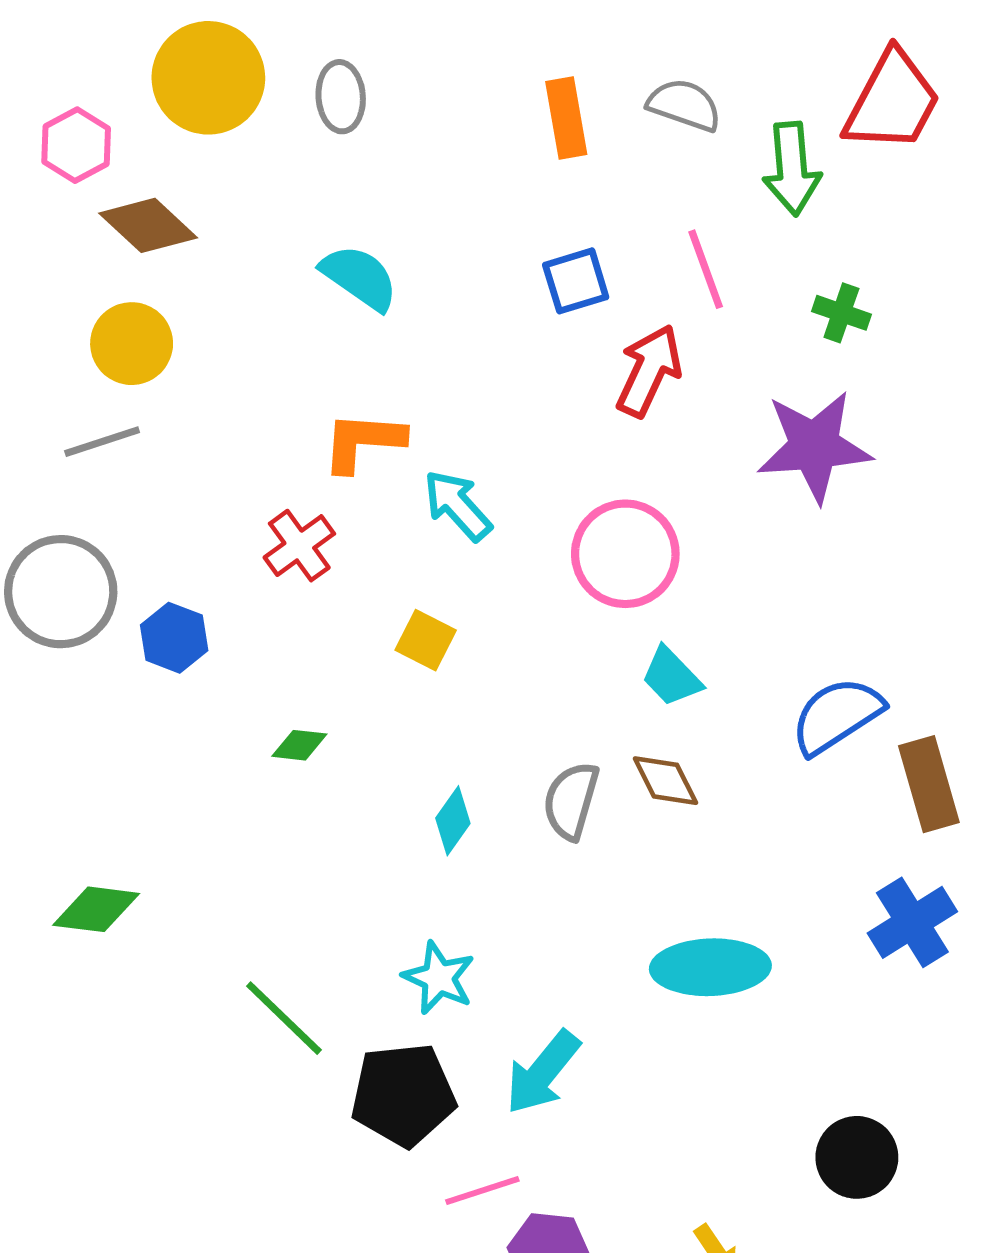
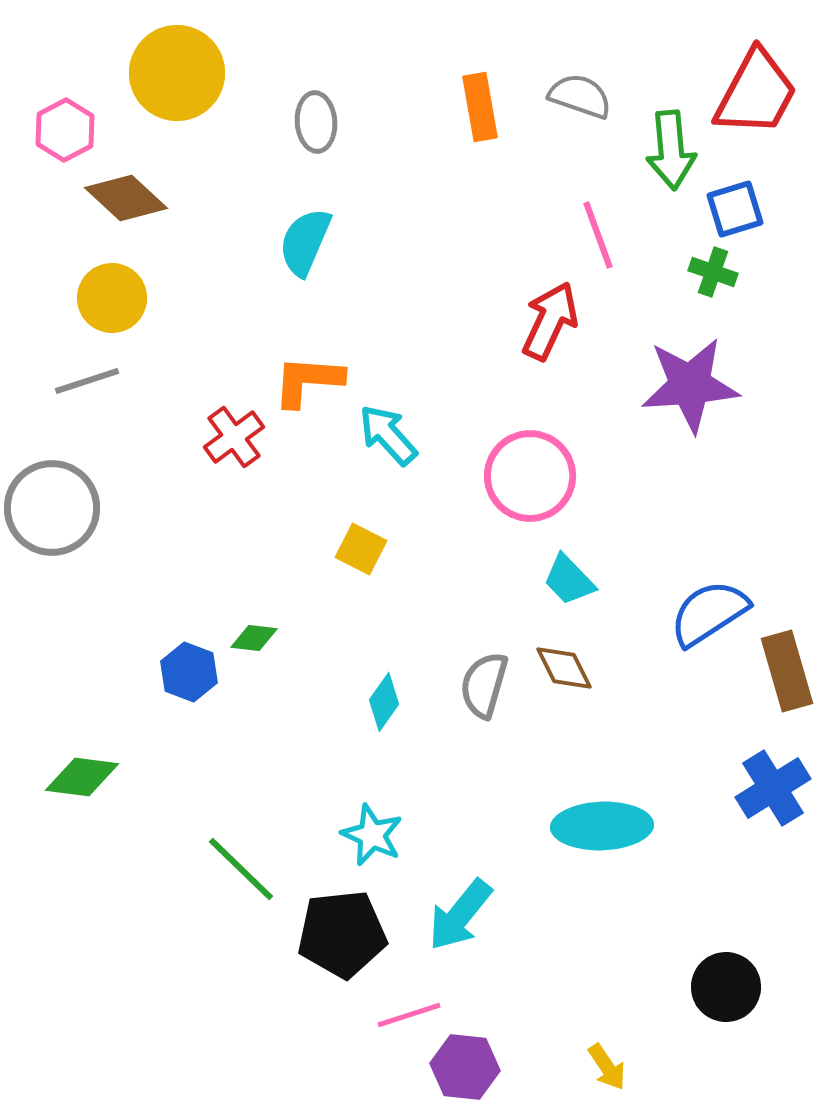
gray ellipse: (341, 97) -> (316, 122), moved
cyan semicircle: (360, 277) -> (305, 242), turned -102
blue square: (576, 281) -> (735, 209), moved
red cross: (299, 546) -> (234, 437), moved
blue hexagon: (174, 638) -> (189, 672), moved

